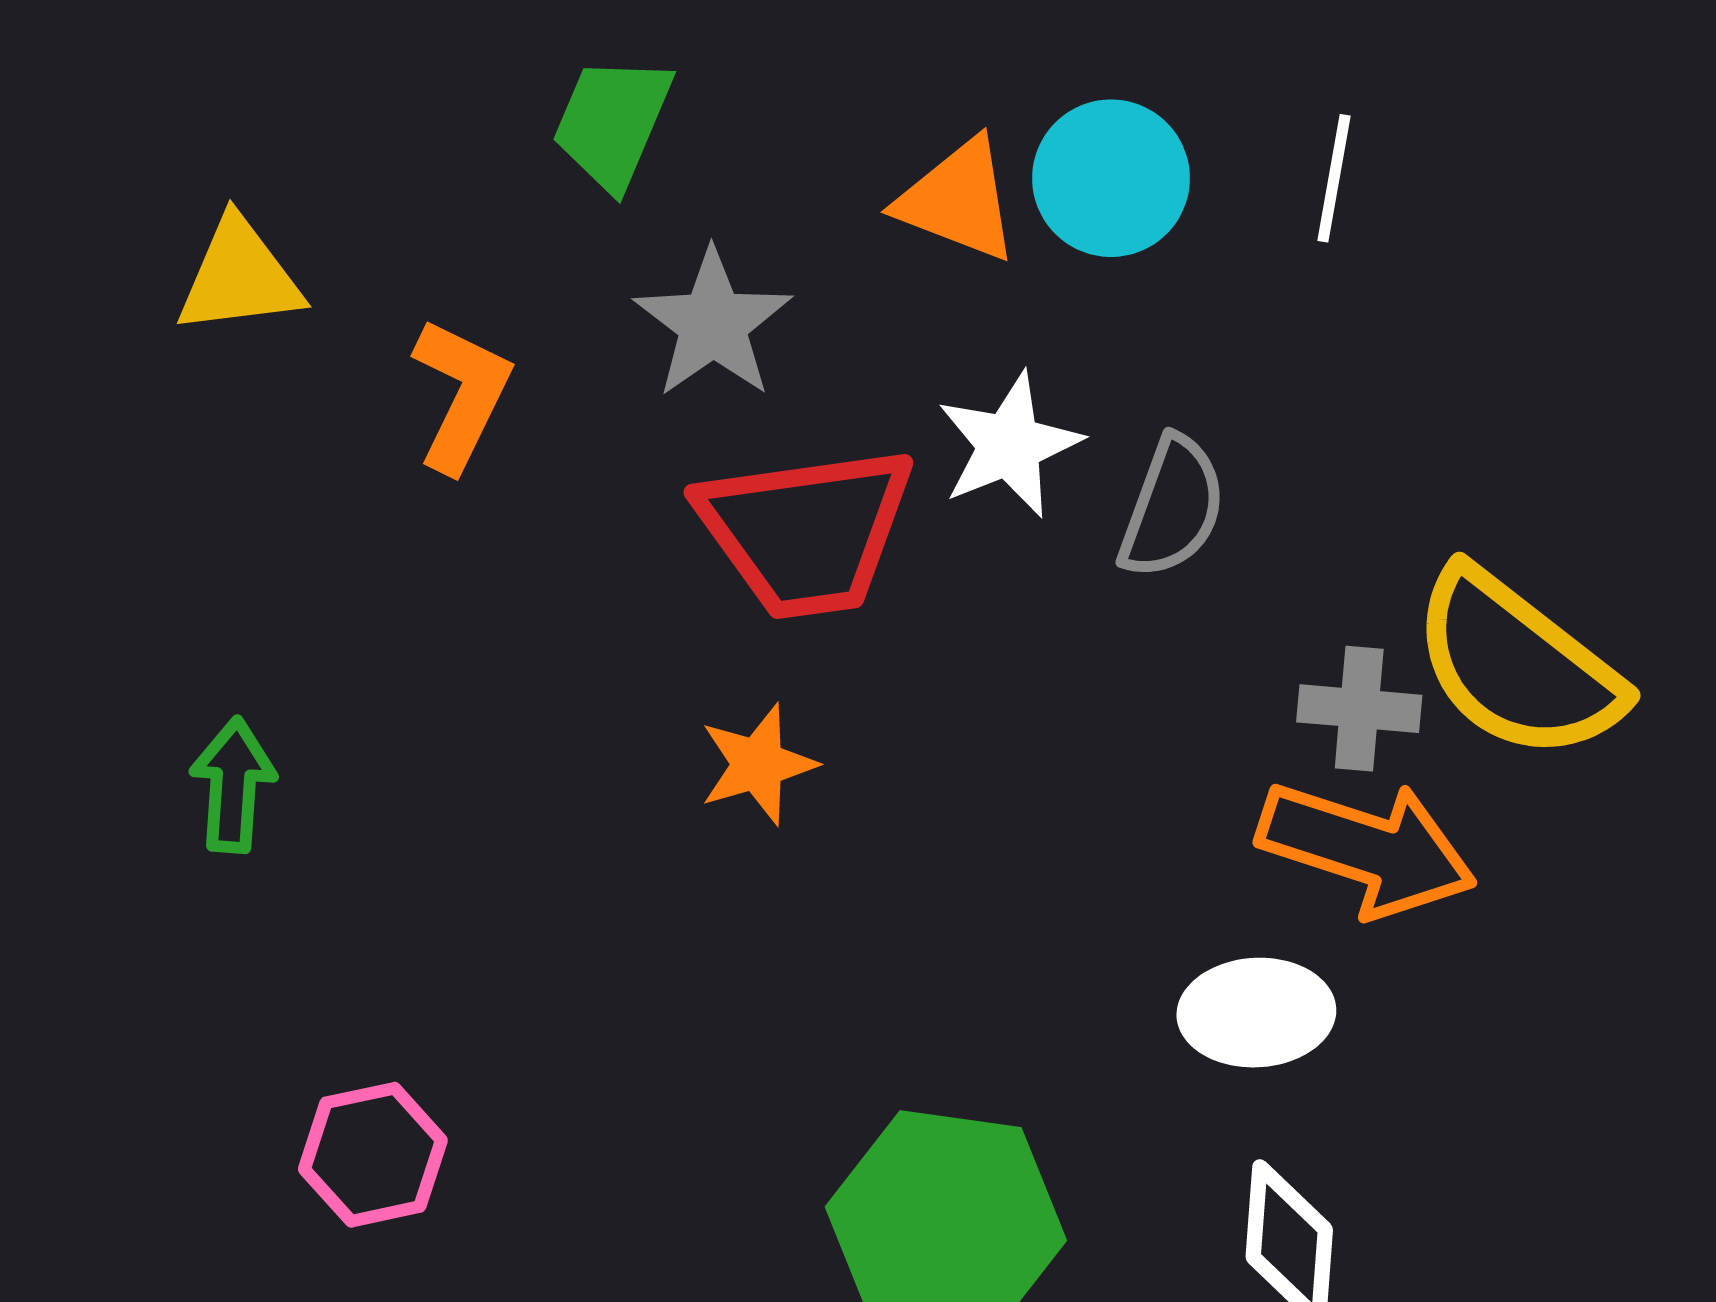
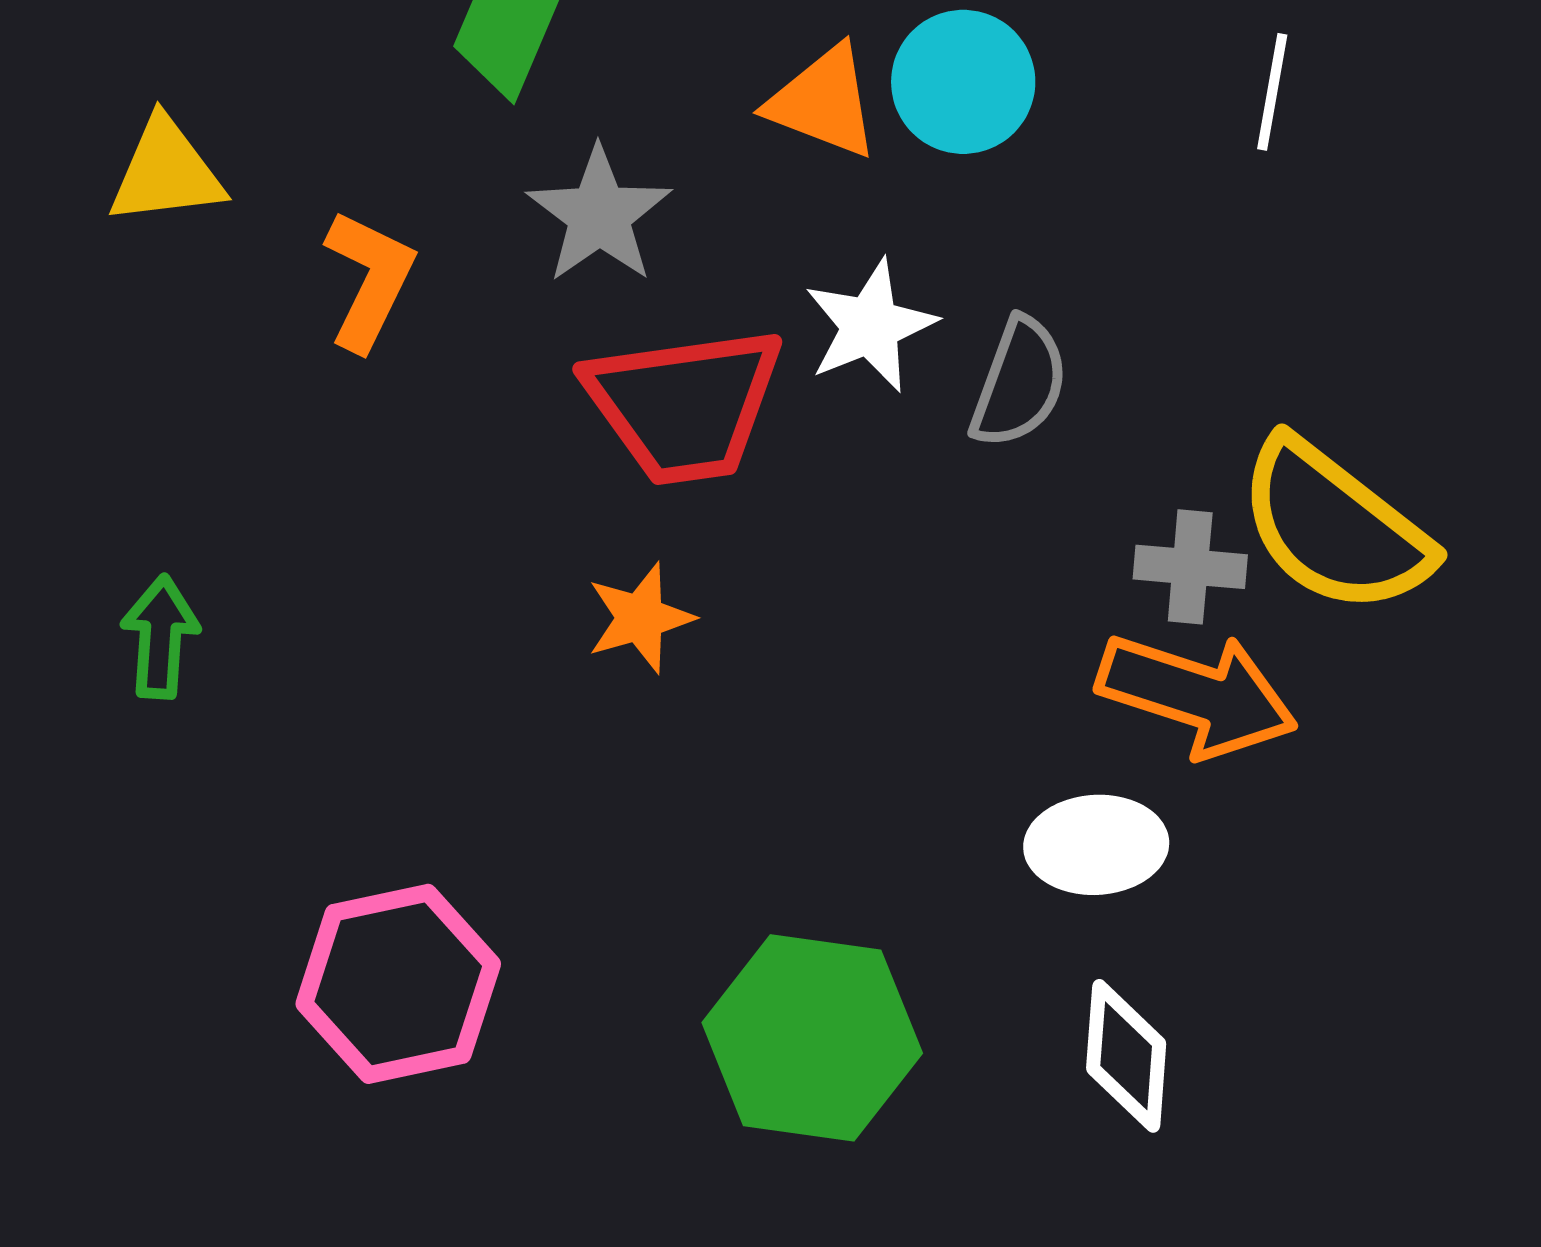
white line: (1334, 178) -> (1272, 92), moved
pink hexagon: (373, 1155) -> (398, 984), moved, size x1.5

